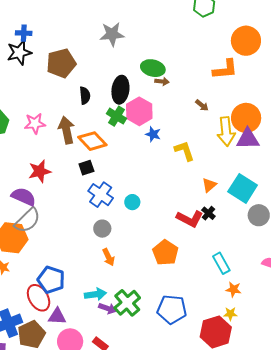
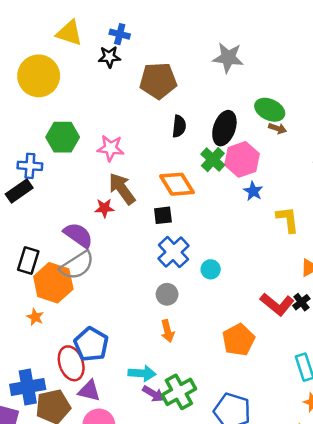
black star: (19, 53) -> (109, 57), size x0.7
brown arrow: (66, 130) -> (122, 189), moved, turned -36
red star: (40, 171) -> (104, 208), size x0.7

